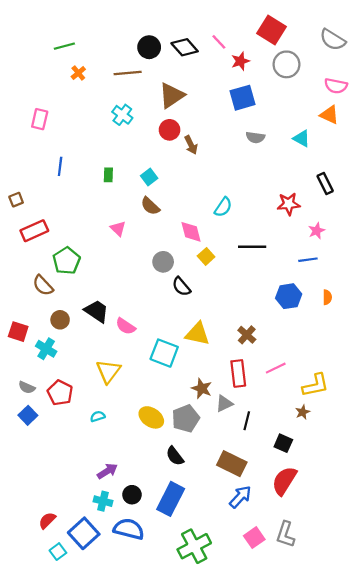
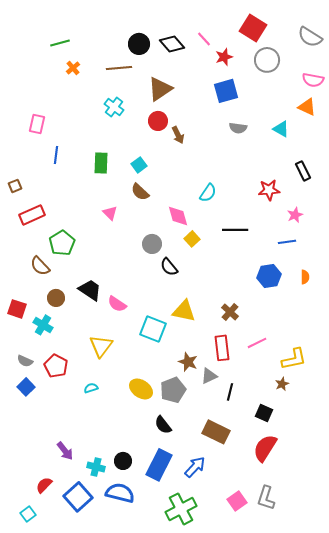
pink rectangle: (40, 119) -> (37, 124), moved
green rectangle: (108, 175) -> (101, 163), size x1.5
purple arrow: (107, 471) -> (65, 451), moved, turned 84
blue arrow: (240, 497) -> (195, 467), moved
cyan square: (58, 552) -> (28, 514), moved

